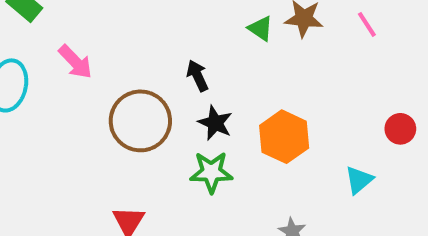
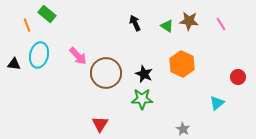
pink arrow: (75, 62) -> (78, 56), moved
black arrow: (197, 76) -> (135, 23), moved
orange hexagon: (284, 137) -> (182, 64), moved

